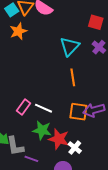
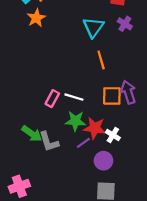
purple arrow: (94, 110) -> (128, 92), turned 95
purple line: (31, 159) -> (83, 143), moved, turned -48

